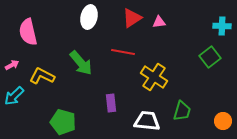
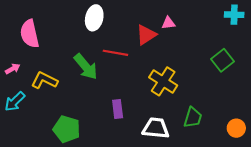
red triangle: (132, 18) -> (146, 35), moved
cyan cross: (222, 26) -> (234, 15), moved
red line: (123, 52) -> (115, 53), moved

